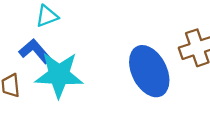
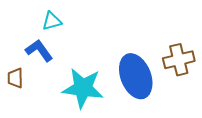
cyan star: (59, 75) -> (83, 88), moved

